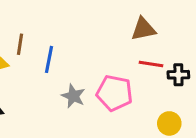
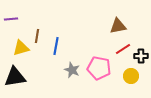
red line: (151, 64) -> (123, 49), turned -42
yellow circle: (169, 123) -> (131, 76), moved

